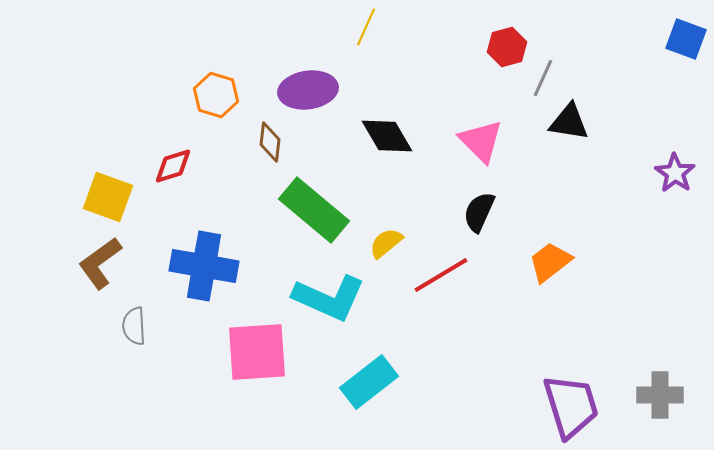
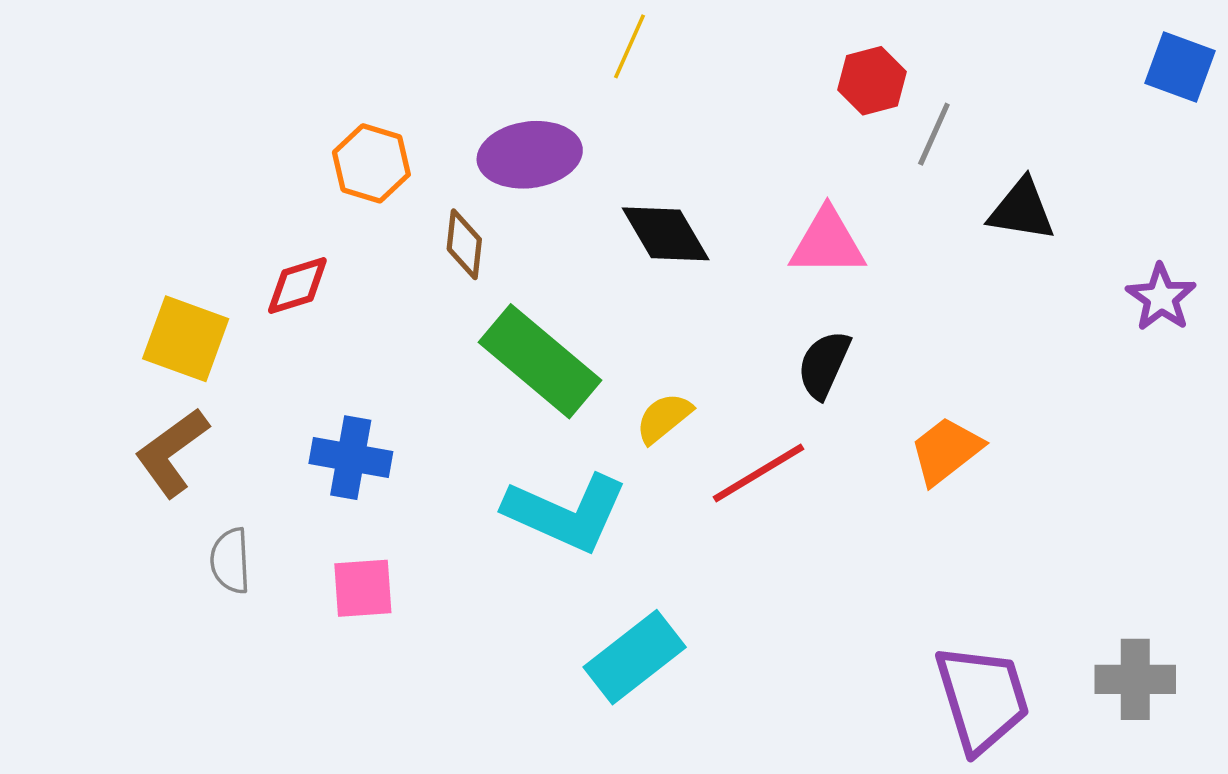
black triangle: (569, 122) -> (1022, 210), moved
pink triangle: (481, 141) -> (827, 242), turned -45
blue cross: (204, 266) -> (351, 458), size x0.7
pink square: (257, 352) -> (363, 588), moved, size x0.6

